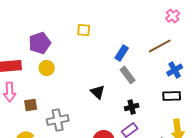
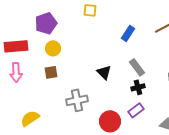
gray rectangle: (128, 75) -> (137, 67), moved
brown square: (31, 105) -> (51, 72), moved
gray cross: (58, 120) -> (77, 100), moved

